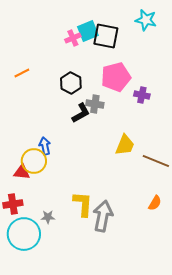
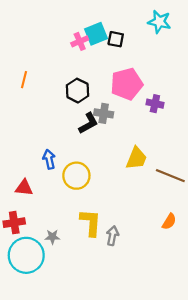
black square: (106, 36) -> (116, 39), size x0.6
orange line: (22, 73) -> (24, 80), turned -49
yellow circle: (34, 161) -> (76, 176), moved
gray arrow: (103, 216) -> (112, 236), size x0.6

